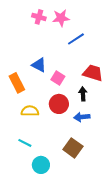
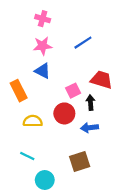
pink star: (61, 18) -> (43, 46), moved
pink square: (58, 78) -> (73, 91), moved, turned 32
brown square: (73, 148) -> (80, 161), turned 36

